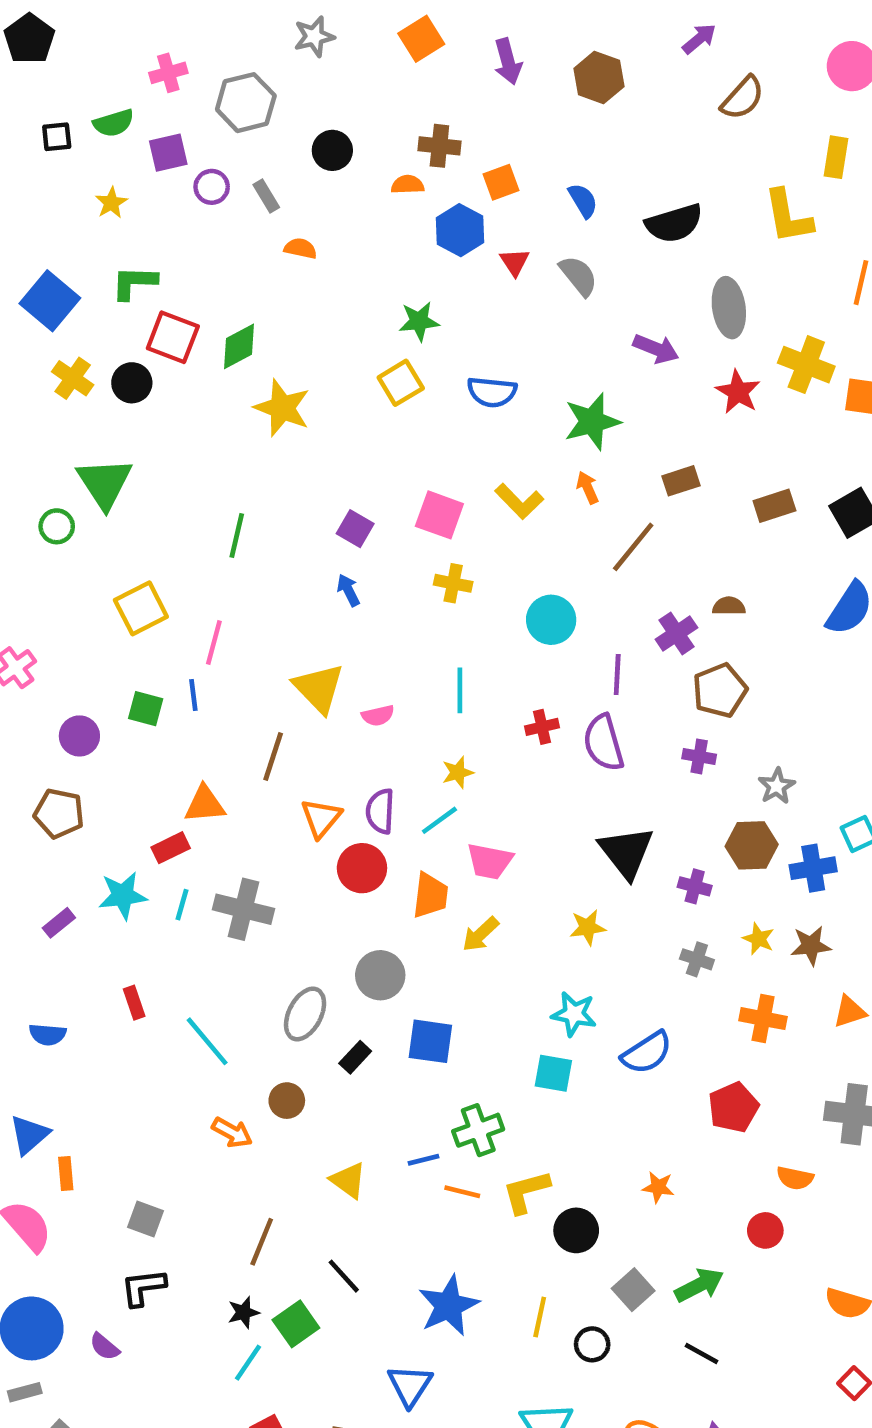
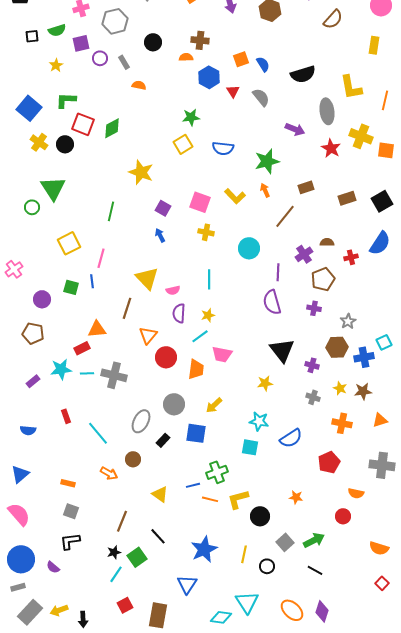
orange square: (501, 182) -> (241, 59), moved
yellow L-shape: (788, 216) -> (351, 87), moved
yellow star: (282, 408) -> (141, 172), moved
red cross: (542, 727) -> (351, 257), moved
purple semicircle: (380, 811) -> (179, 313), moved
cyan line: (182, 905) -> (87, 373), turned 72
yellow arrow: (480, 934) -> (214, 405), moved
orange rectangle: (66, 1173) -> (68, 483), moved, turned -72

